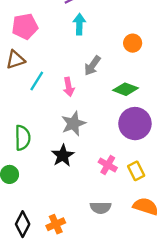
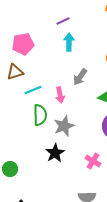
cyan line: (37, 81) -> (33, 90), turned 36
green semicircle: (23, 138) -> (40, 115), moved

